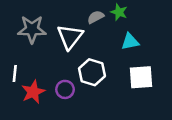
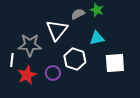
gray star: (32, 29) -> (30, 45), moved
cyan triangle: (130, 42) -> (97, 38), moved

